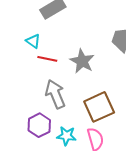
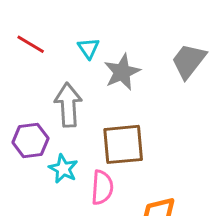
cyan triangle: (33, 41) -> (89, 48), moved
red line: (47, 59) -> (31, 44), moved

